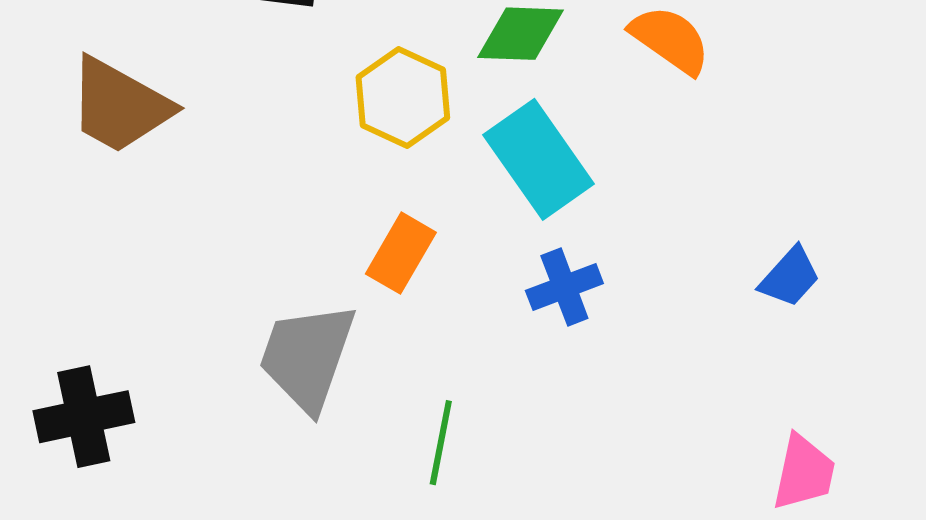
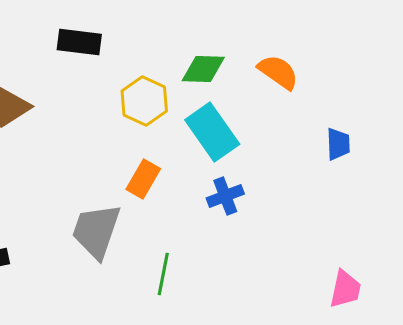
blue trapezoid: (790, 277) -> (338, 144), moved, turned -44

